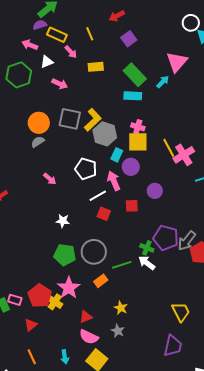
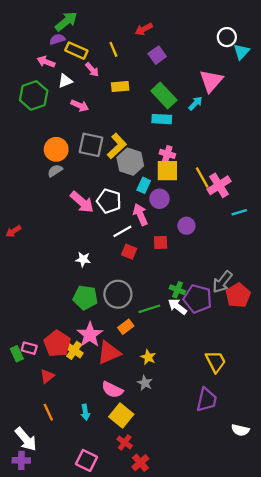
pink arrow: (50, 179) -> (82, 202), moved, size x1.6
purple pentagon: (166, 238) -> (198, 299), moved
red triangle: (86, 317) -> (109, 353), moved, size x1.6

